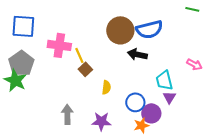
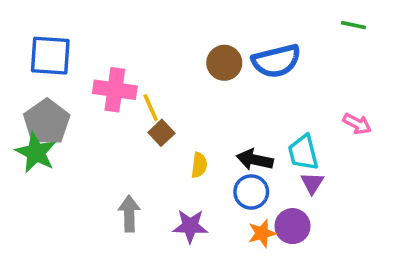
brown circle: (120, 30) -> (224, 63), size x0.7
black arrow: (137, 54) -> (255, 160), moved
purple circle: (151, 113) -> (292, 226), moved

